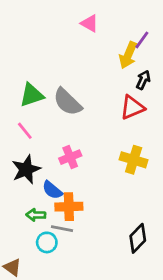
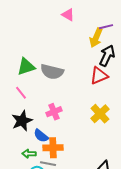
purple line: (142, 40) -> (106, 27), turned 40
black arrow: (143, 80) -> (107, 56), size x1.5
gray semicircle: (67, 102) -> (52, 72), turned -30
yellow cross: (134, 160) -> (100, 114), turned 30

